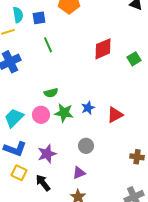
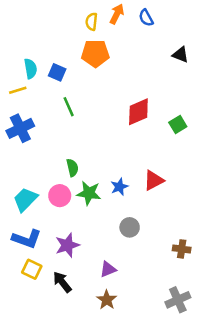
blue square: (39, 18) -> (57, 72), turned 32
green semicircle: (51, 93) -> (72, 168), turned -88
red triangle: (115, 115) -> (154, 180), moved
gray circle: (86, 146) -> (130, 227), moved

